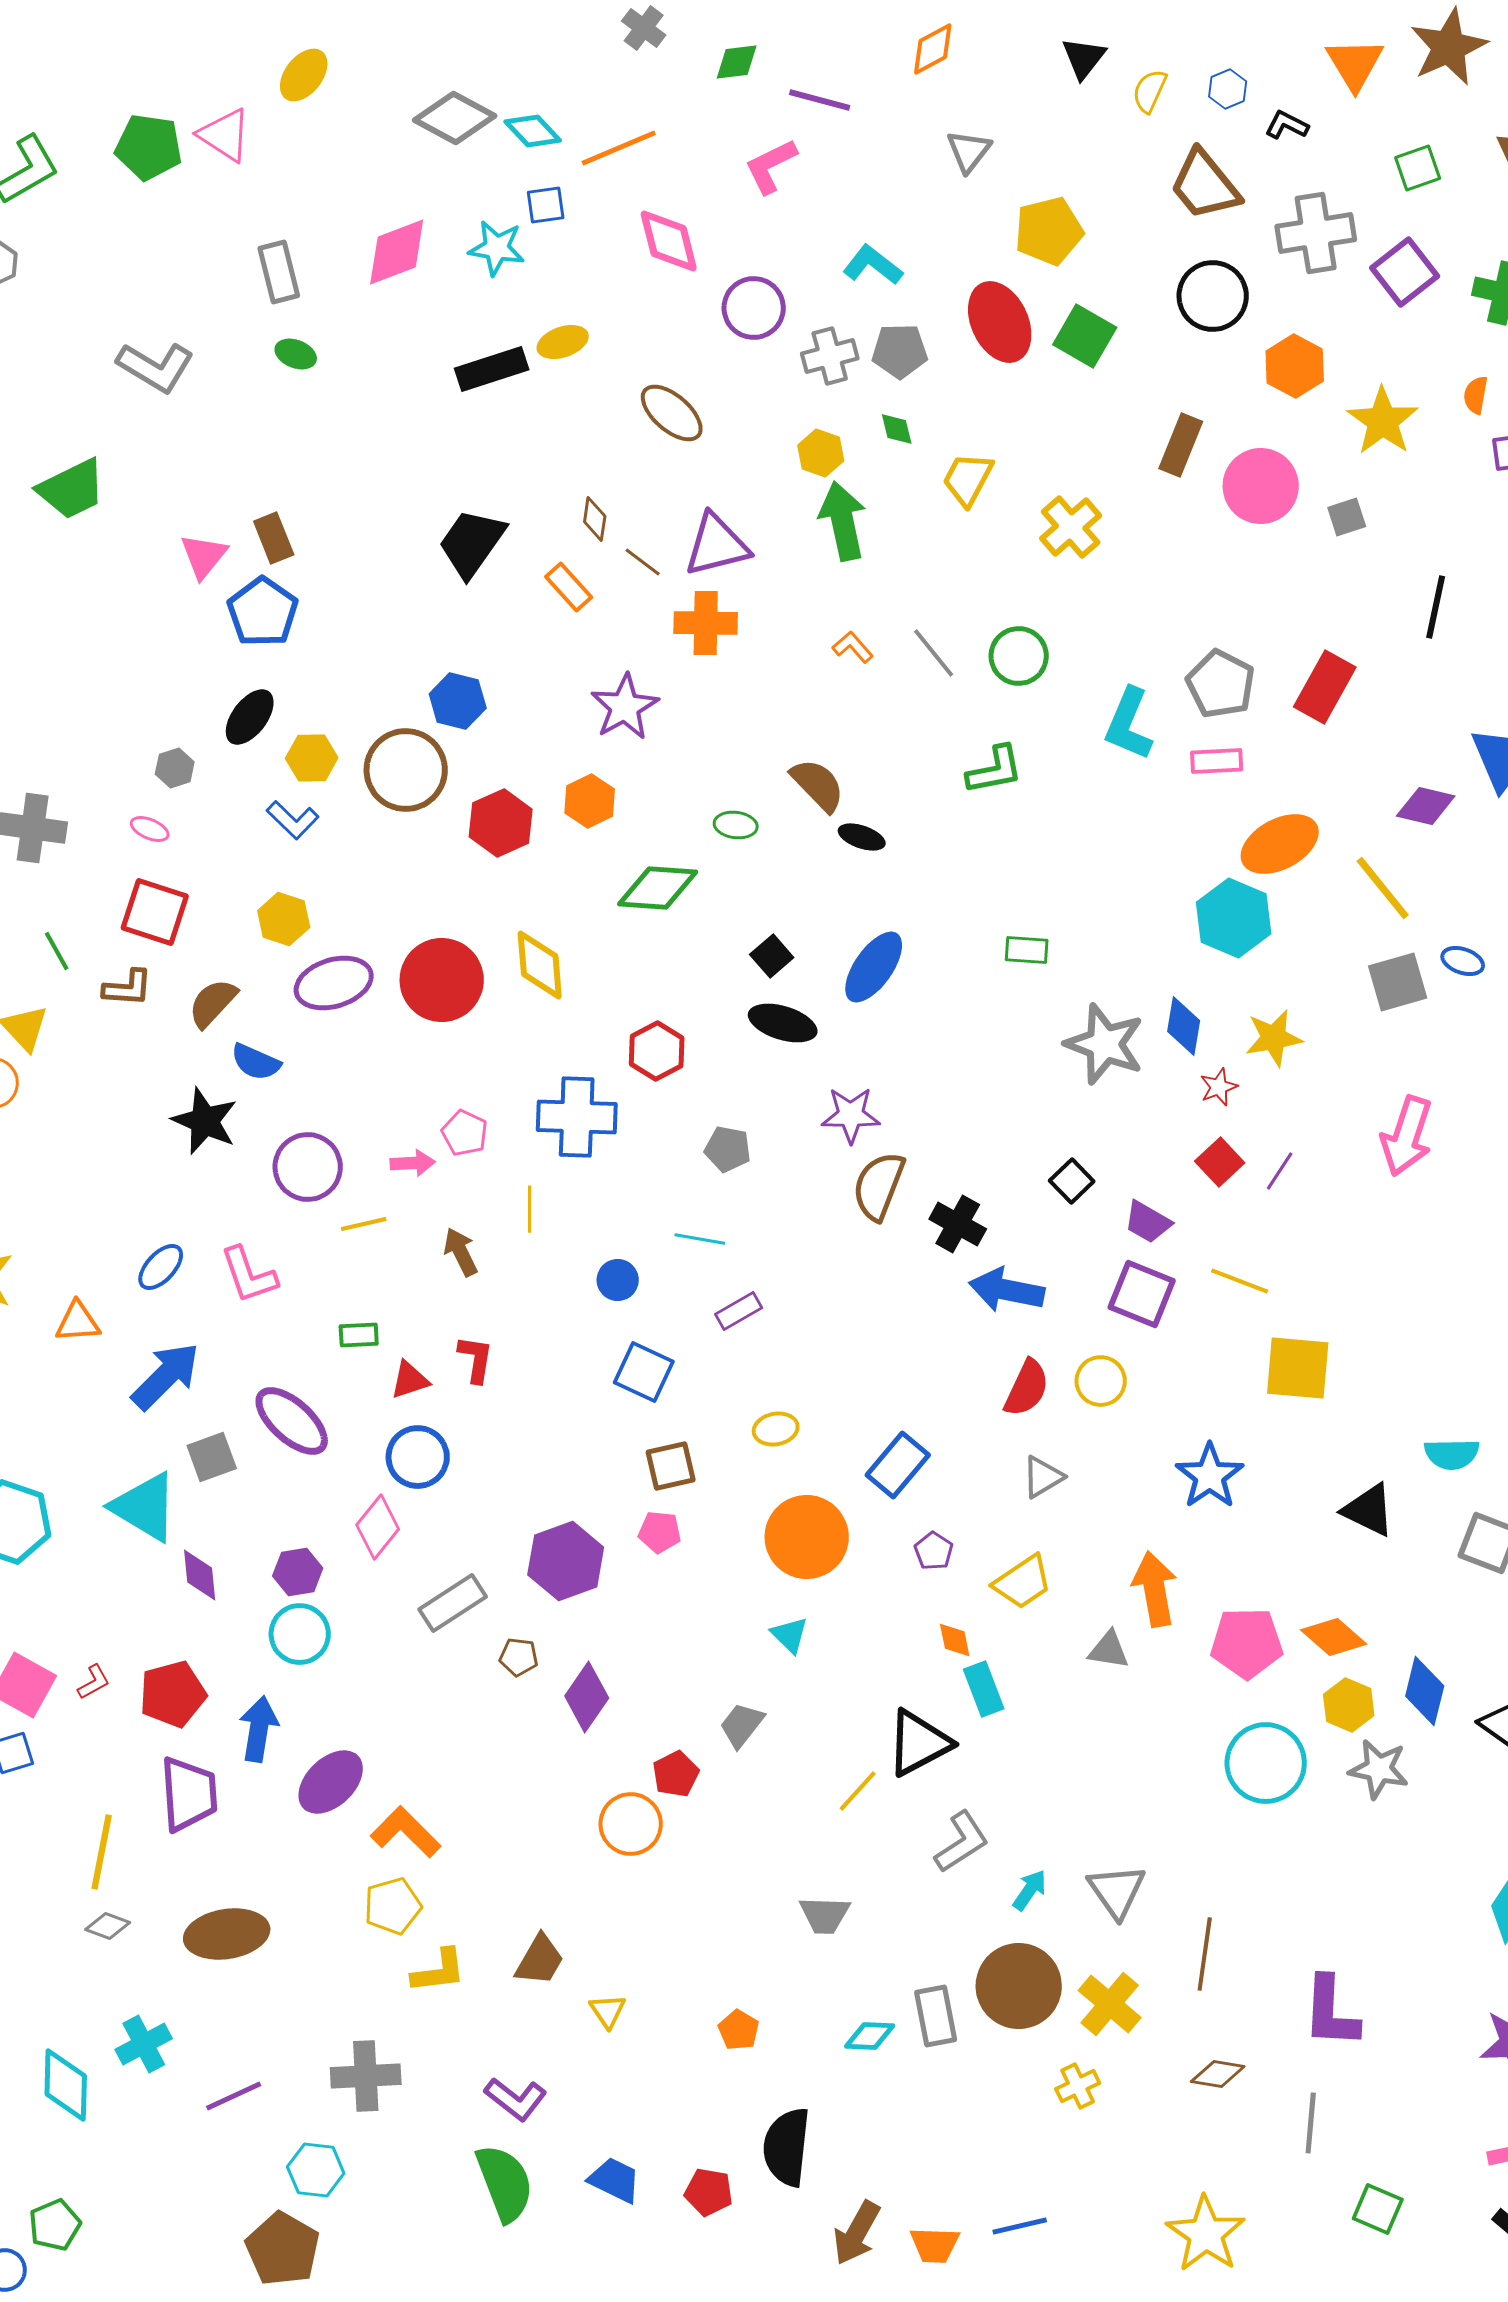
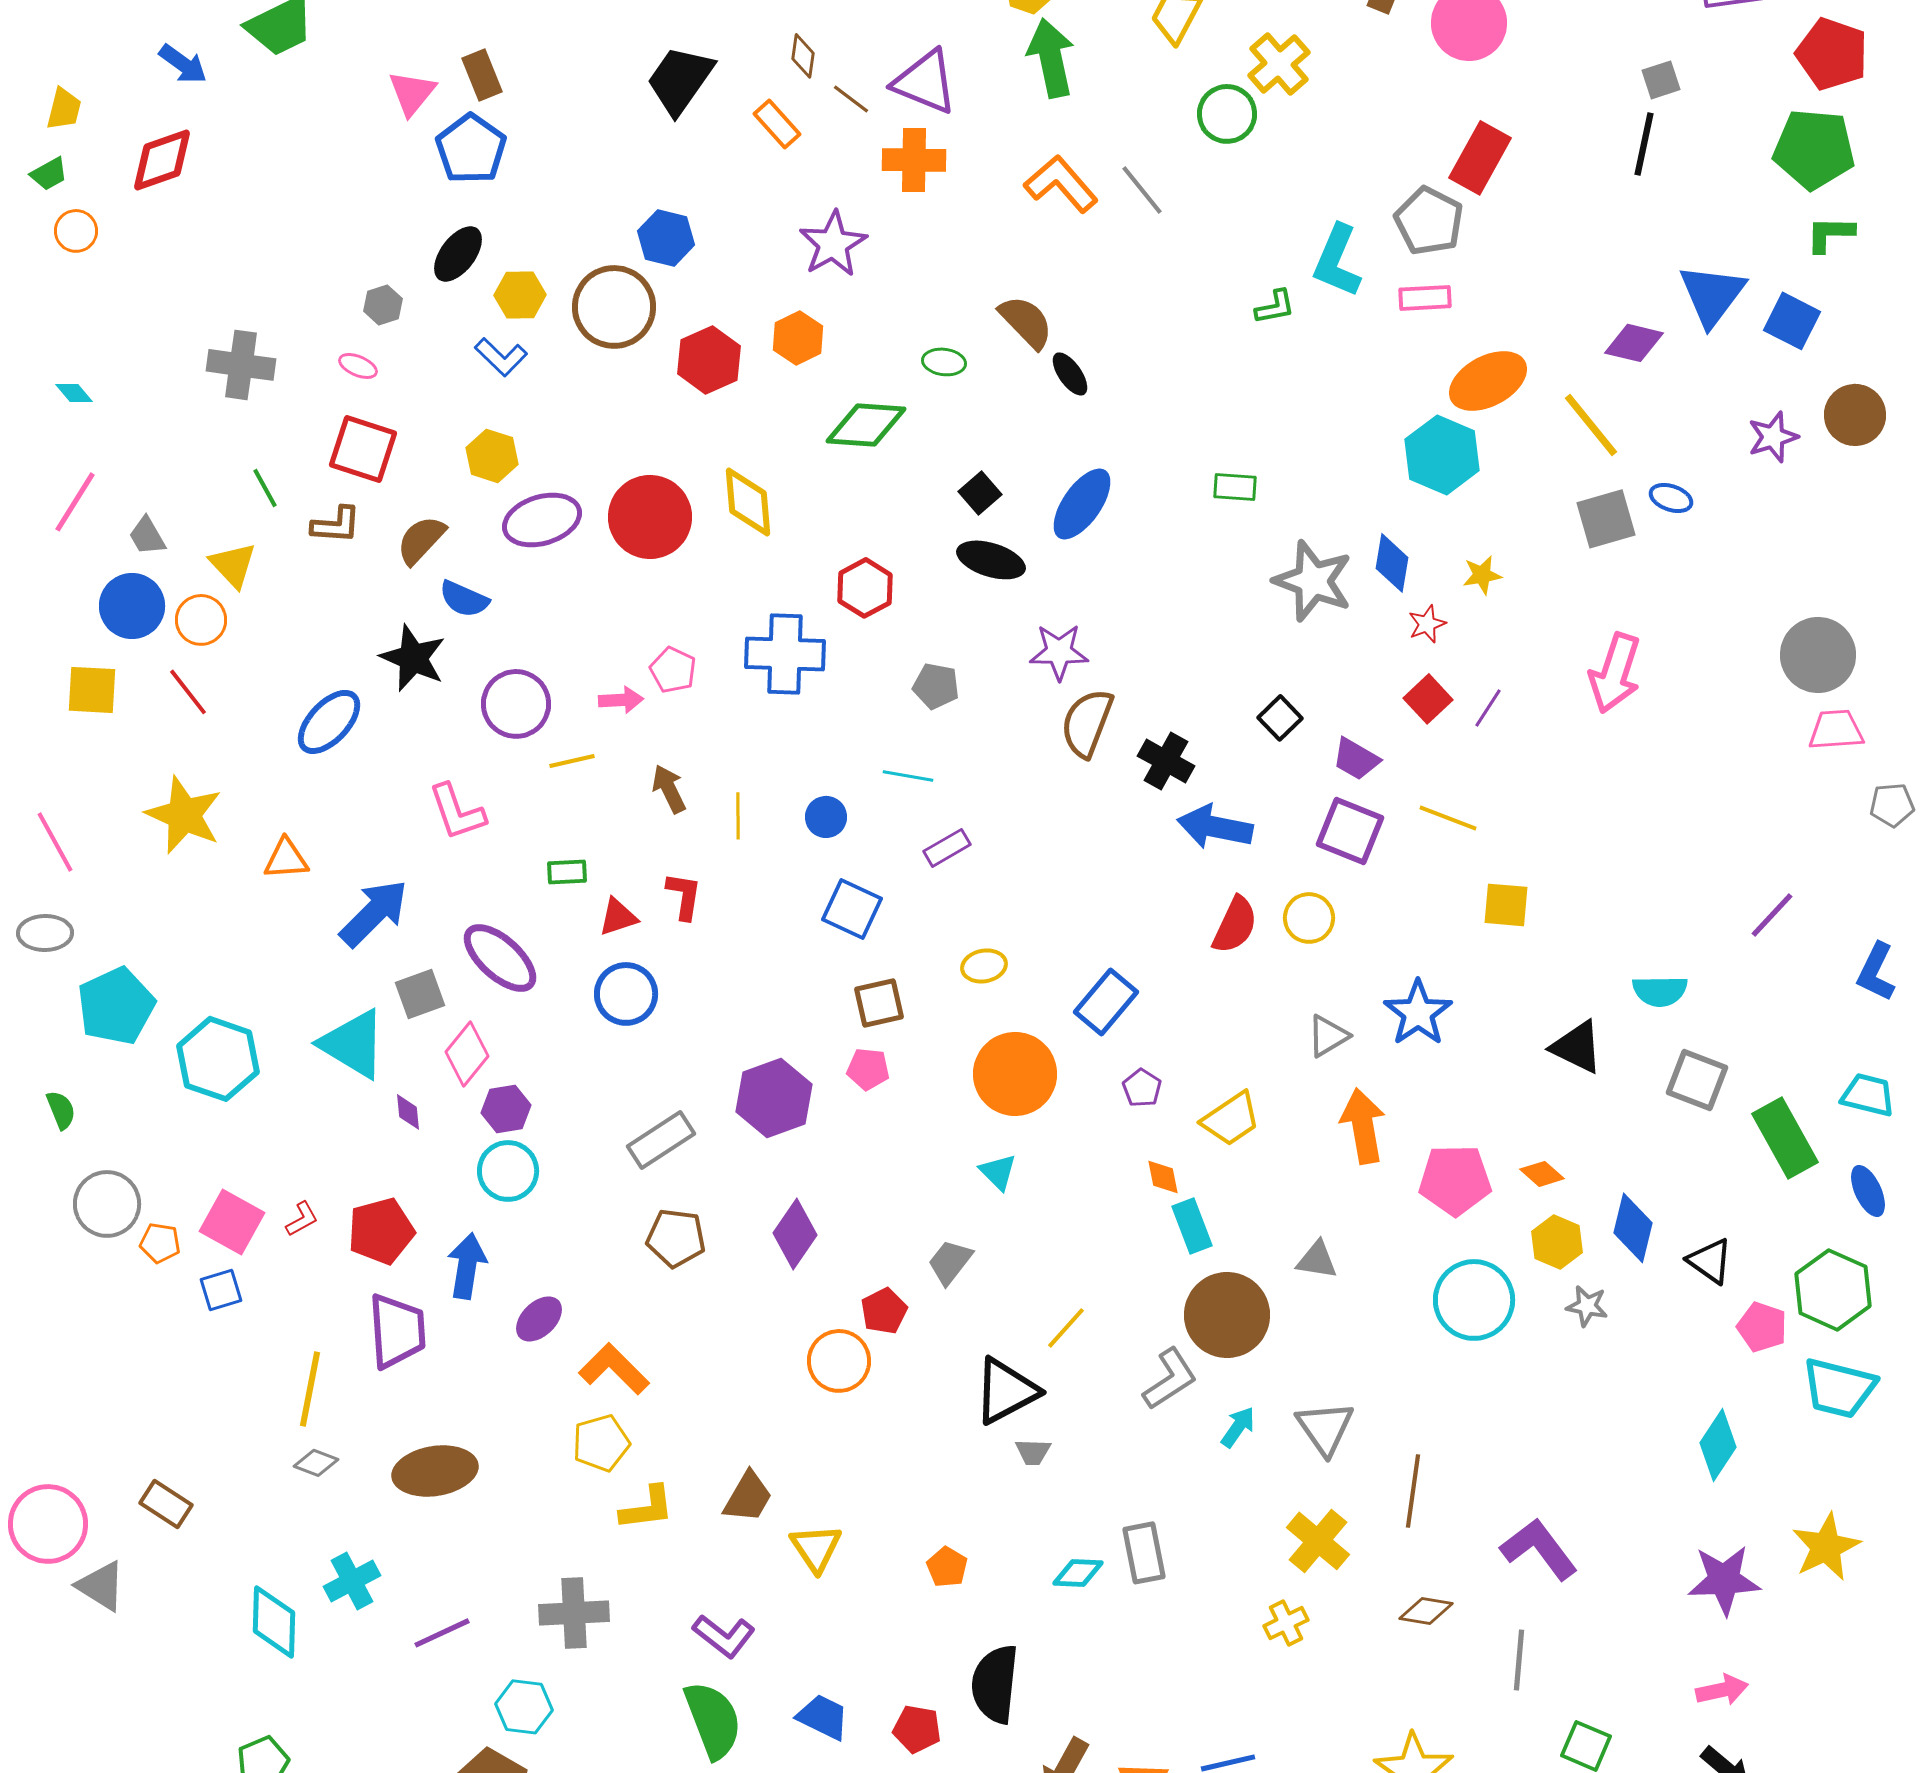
gray square: (1347, 517) -> (1661, 80), moved
purple triangle: (717, 545) -> (925, 82), turned 36
orange L-shape: (853, 647) -> (1061, 184), size x1.8
green circle: (1019, 656) -> (1227, 114), moved
red rectangle: (1325, 687) -> (1480, 158), moved
green L-shape: (995, 770) -> (1275, 307), moved, size x0.7
black ellipse: (862, 837) -> (1070, 374), turned 36
yellow star: (1274, 1038) -> (1482, 575), size x0.7
yellow line: (530, 1209) -> (738, 816), moved
blue ellipse: (161, 1267) -> (329, 722), moved, size x1.4
yellow square: (1298, 1368) -> (1506, 905), size x0.7
gray triangle: (1043, 1477) -> (1328, 1036), moved
pink diamond: (378, 1527) -> (467, 1054), moved
purple diamond: (200, 1575) -> (408, 1112), size x0.7
orange diamond: (1334, 1637) -> (1542, 1174), size x0.7
gray triangle: (1109, 1650) -> (1317, 1260), moved
brown pentagon: (519, 1657) -> (676, 1238), moved, size x1.5
black triangle: (919, 1743) -> (1006, 1391), moved
gray star: (1379, 1769) -> (1587, 1306), size x0.7
purple ellipse: (331, 1782) -> (539, 1319), size x0.7
gray trapezoid: (825, 1915) -> (1033, 1452), size x0.7
brown circle: (1019, 1986) -> (1227, 1315), moved
yellow triangle: (608, 2011) -> (816, 1548), size x1.4
purple L-shape: (1331, 2012) -> (1539, 1549), turned 140

